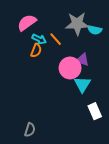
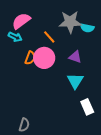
cyan arrow: (39, 39) -> (15, 37), moved
orange semicircle: (36, 50) -> (30, 58), moved
pink circle: (70, 68) -> (44, 58), moved

